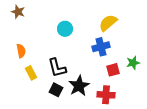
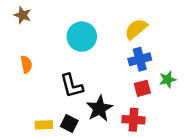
cyan circle: (65, 29) -> (82, 37), size x1.5
blue cross: (101, 47) -> (140, 59), moved
yellow rectangle: (31, 73) -> (44, 125), moved, turned -64
black square: (56, 90) -> (69, 124), moved

